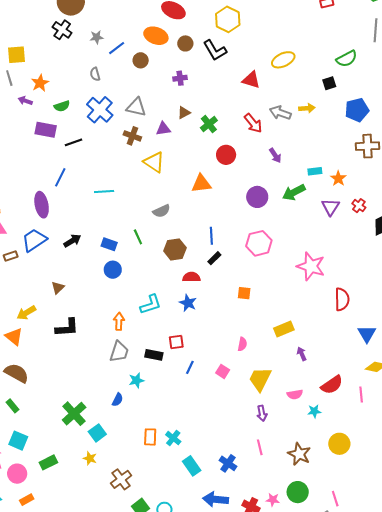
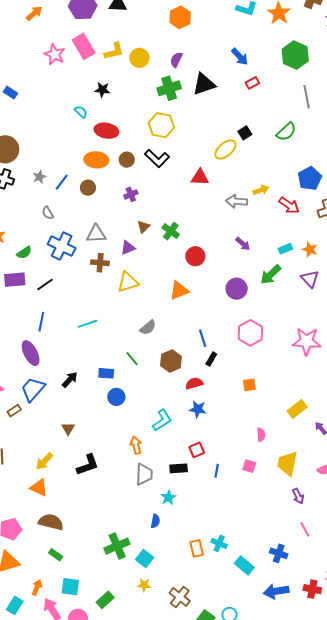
black square: (329, 83) -> (245, 133), moved
red arrow: (253, 123) -> (289, 205), moved
yellow triangle: (154, 162) -> (128, 282), turned -35
green cross: (74, 414) -> (117, 546), turned 35

